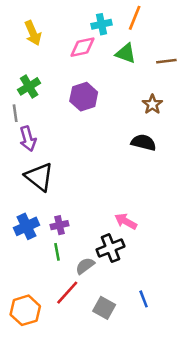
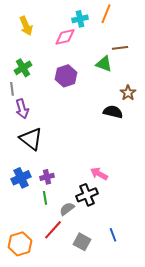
green triangle: (126, 53) -> (104, 64), moved
brown line: (166, 61) -> (120, 48), moved
brown star: (152, 104) -> (128, 93), moved

